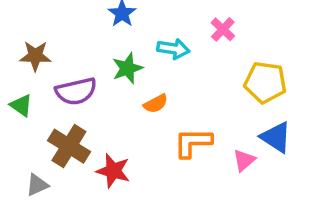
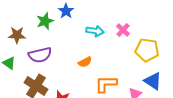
pink cross: (223, 29) -> (123, 30), moved
green star: (127, 68) -> (45, 21), moved

